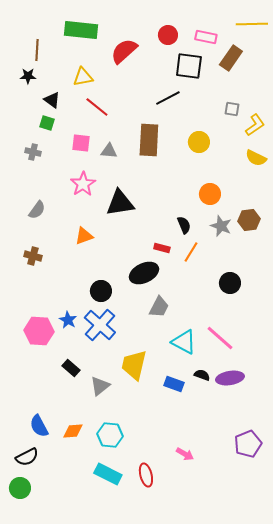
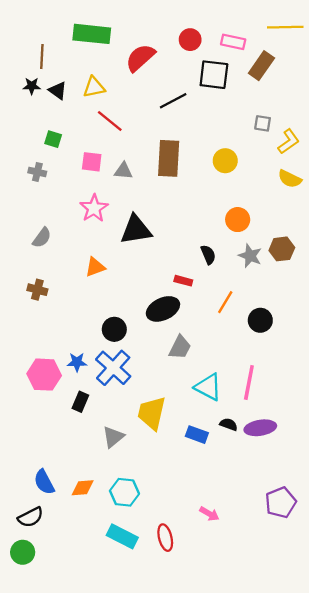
black line: (168, 98) -> (173, 101), moved
black triangle: (52, 100) -> (58, 91), moved
orange line: (191, 252) -> (225, 302), moved
blue star: (68, 320) -> (77, 362), turned -30
pink line: (220, 338) -> (249, 383), turned 60
black rectangle: (71, 368) -> (80, 402), moved, turned 72

